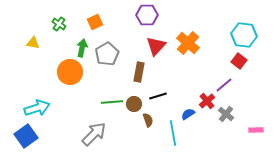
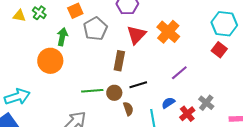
yellow triangle: (33, 43) -> (19, 16), moved
gray pentagon: (107, 54) -> (95, 29), moved
purple line: (224, 85) -> (179, 73), moved
red cross: (207, 101) -> (187, 114), moved

